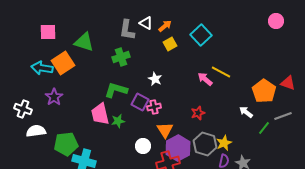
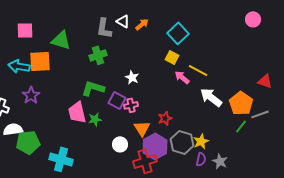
yellow square: (170, 44) -> (172, 57), moved, turned -32
orange square: (63, 63) -> (40, 61), turned 30
orange pentagon: (264, 91) -> (241, 103), moved
white arrow: (246, 112) -> (211, 97), moved, size x1.6
red star: (198, 113) -> (165, 118), moved
green pentagon: (66, 144) -> (28, 142), moved

